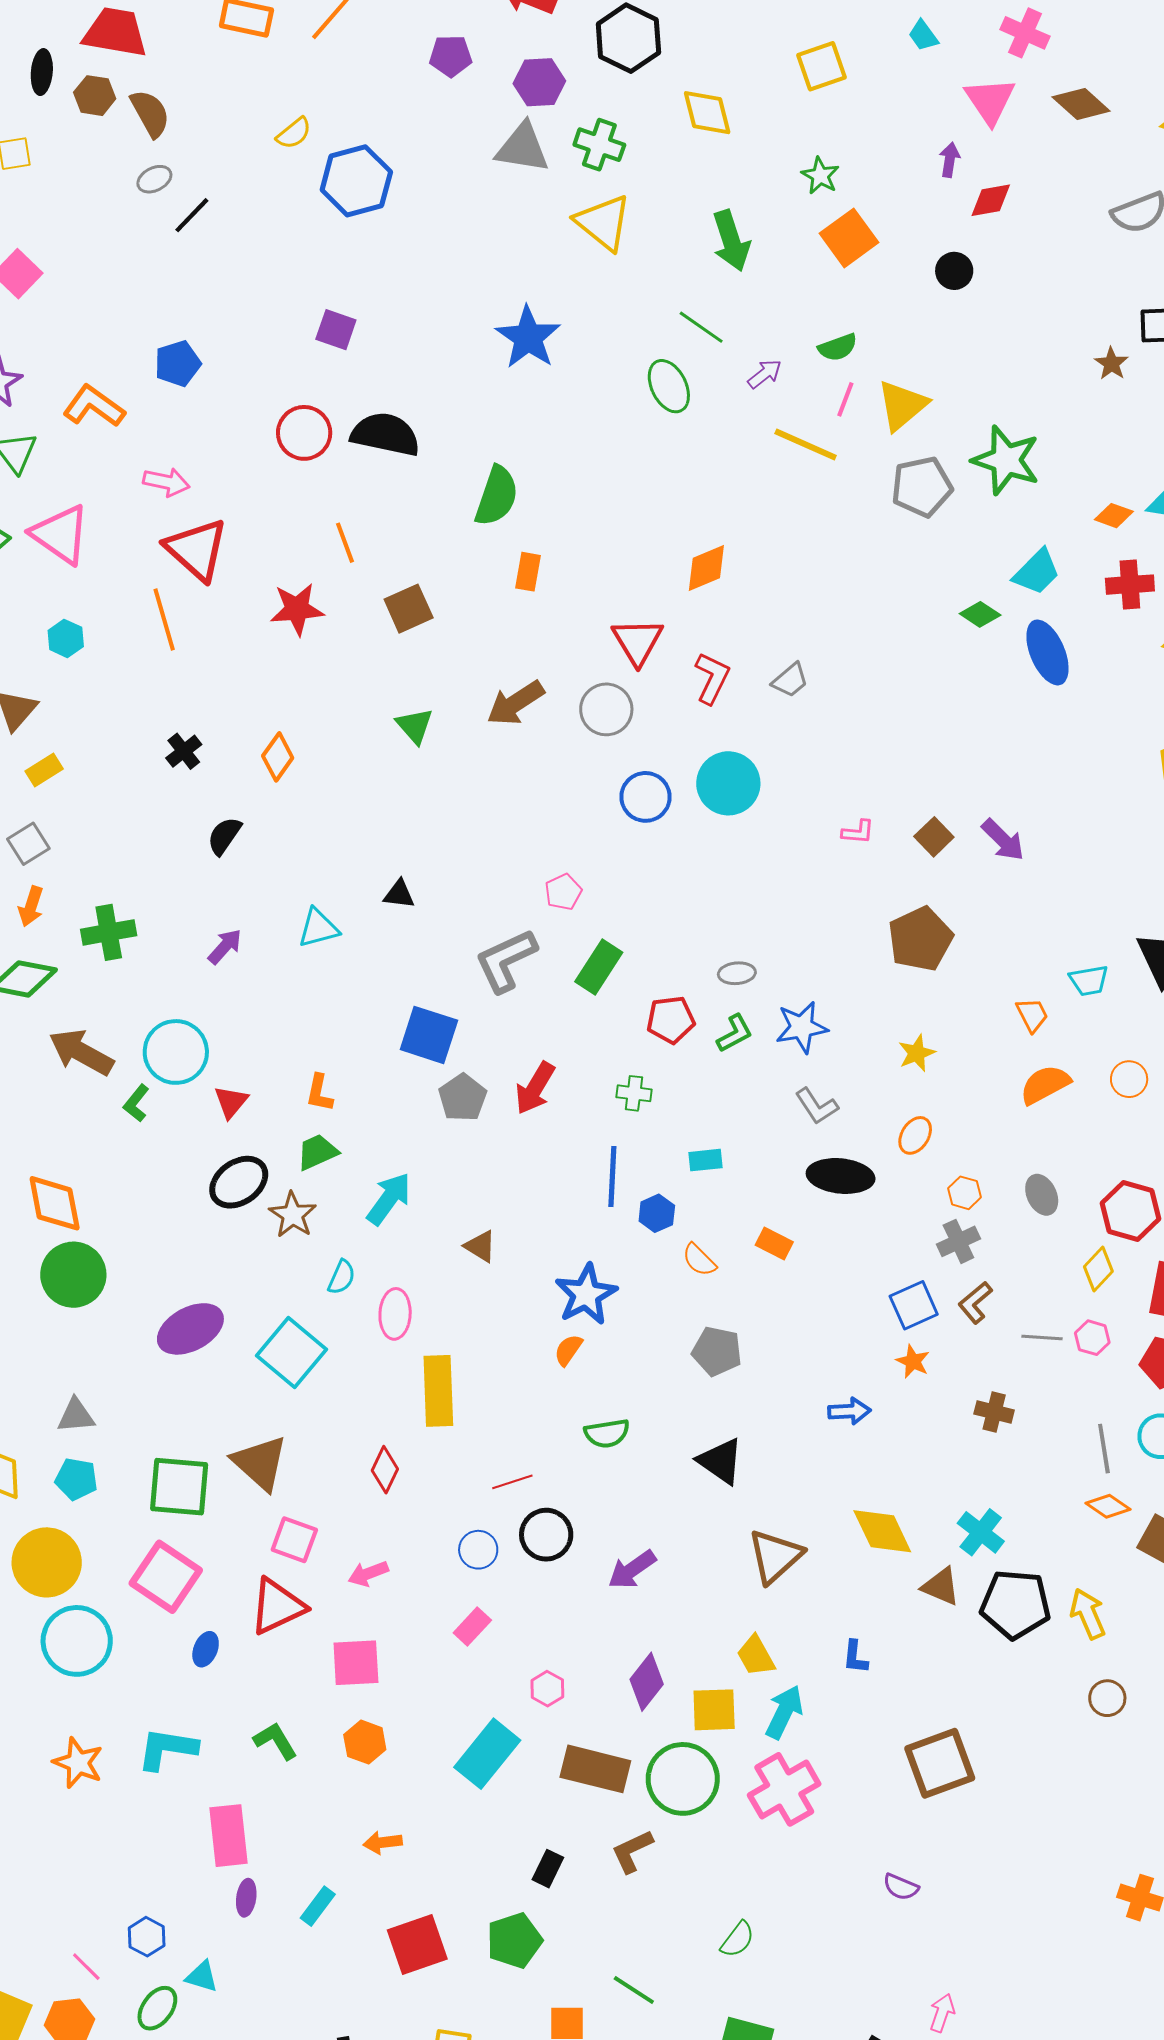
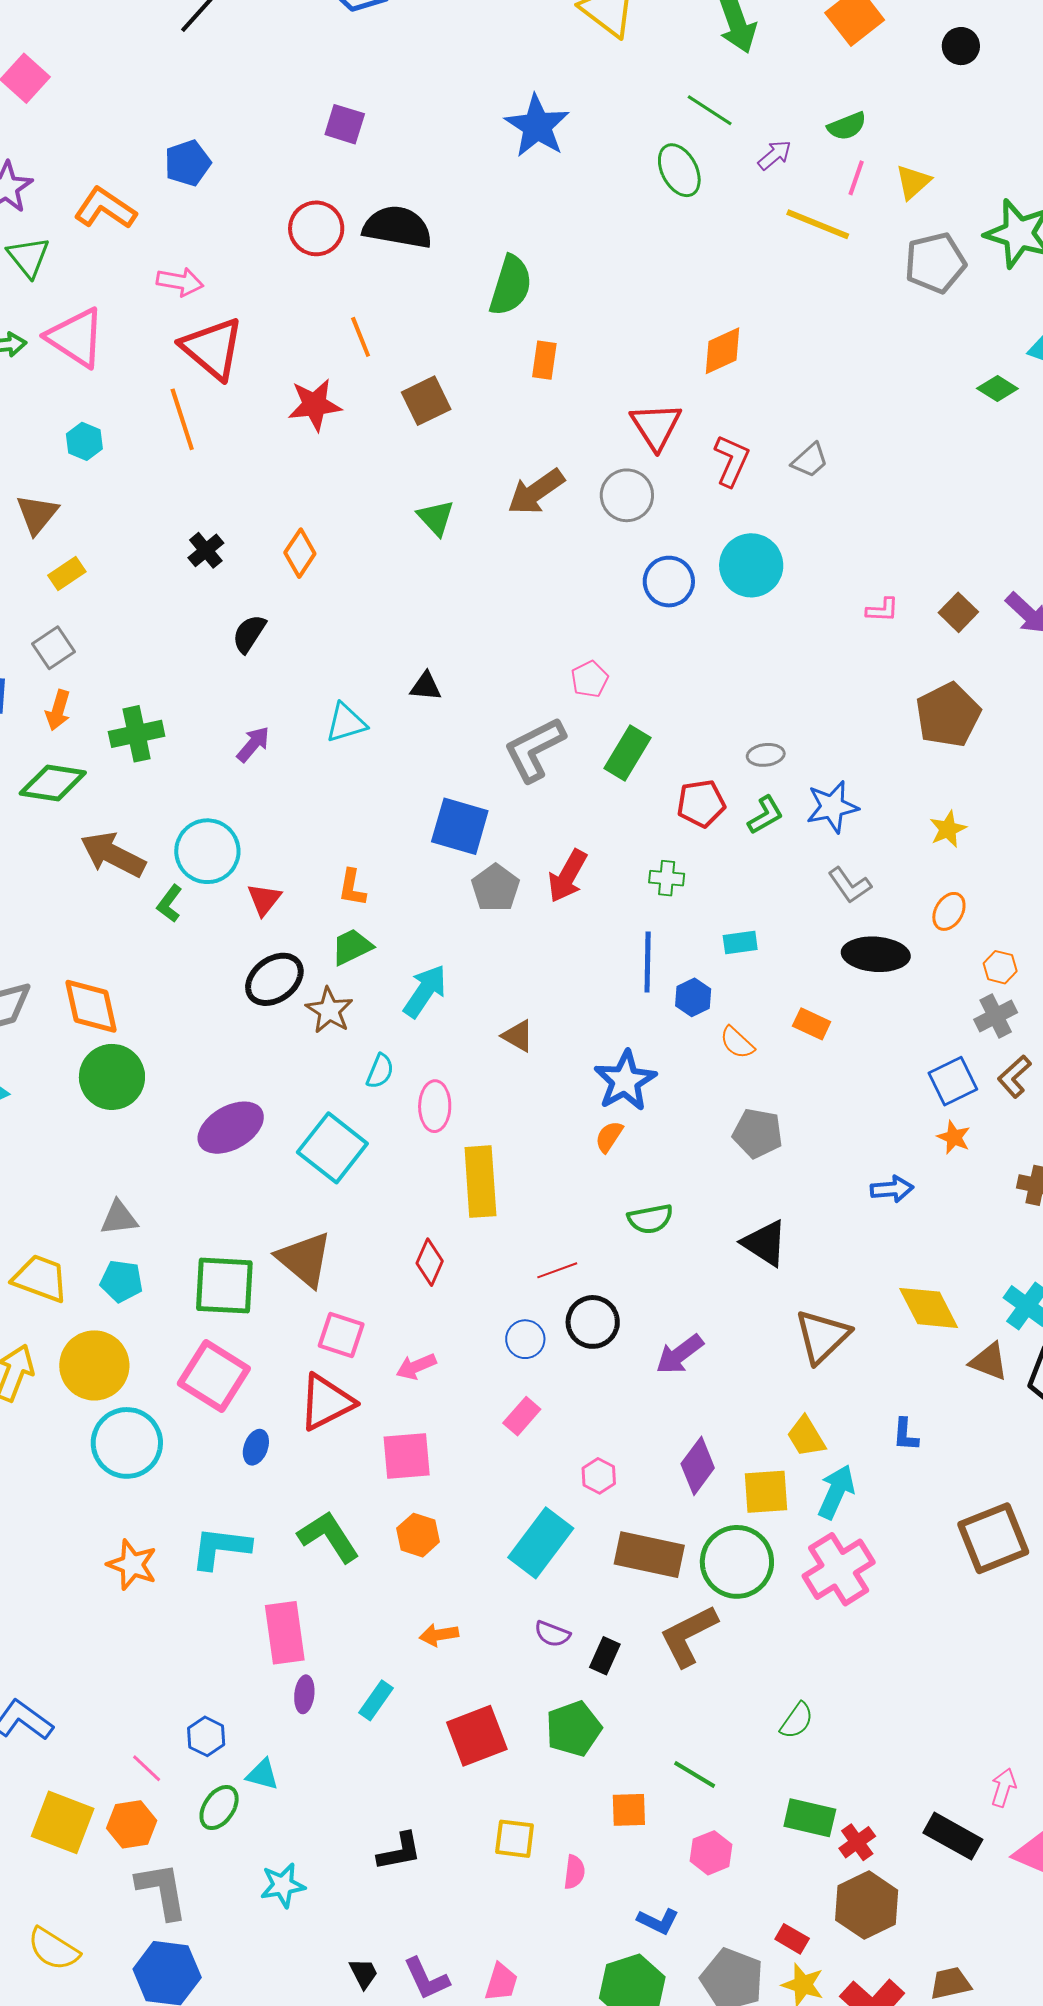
yellow triangle: (902, 405) -> (913, 182), size x0.7
green L-shape: (276, 1741) -> (329, 1537), size x1.4
brown L-shape: (632, 1851) -> (689, 1636), size x1.4
purple semicircle: (901, 1887) -> (552, 1634), moved

